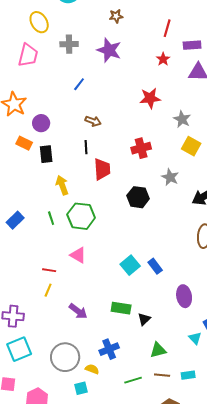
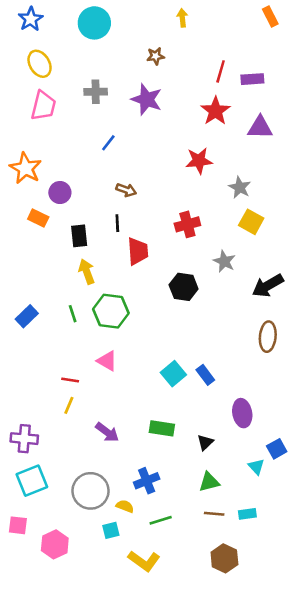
yellow ellipse: (39, 22) -> (40, 64), moved
purple rectangle: (192, 45) -> (252, 79), moved
red star: (163, 59) -> (215, 111), size x1.6
black rectangle: (46, 154) -> (79, 236), moved
black triangle: (144, 319) -> (205, 442), moved
green line: (133, 380) -> (161, 520), moved

